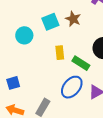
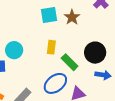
cyan circle: (24, 35) -> (14, 50), moved

